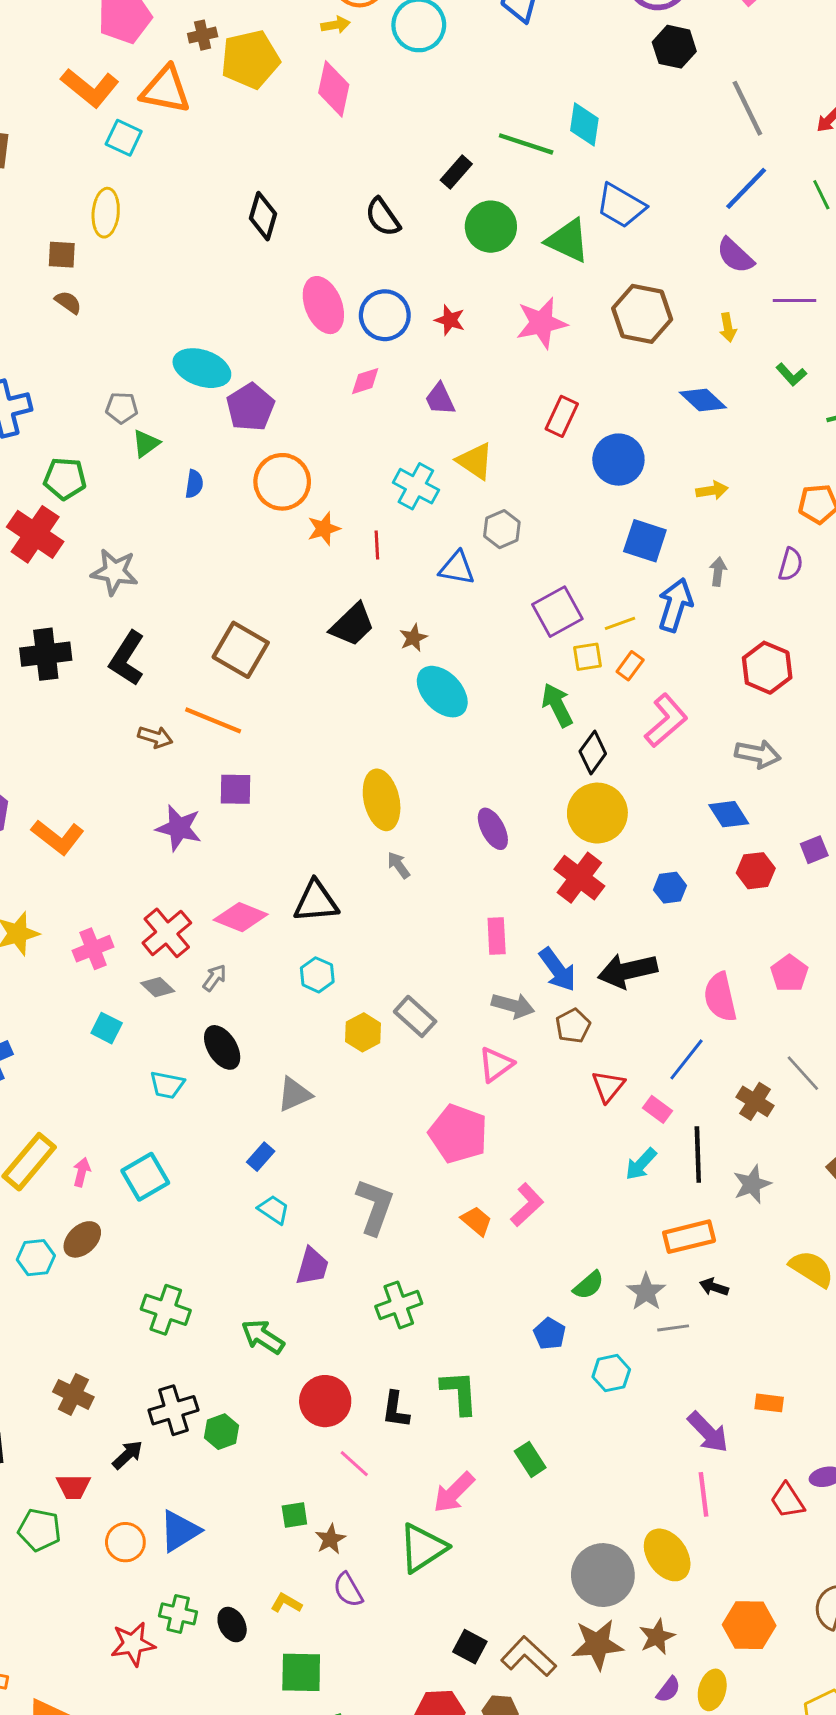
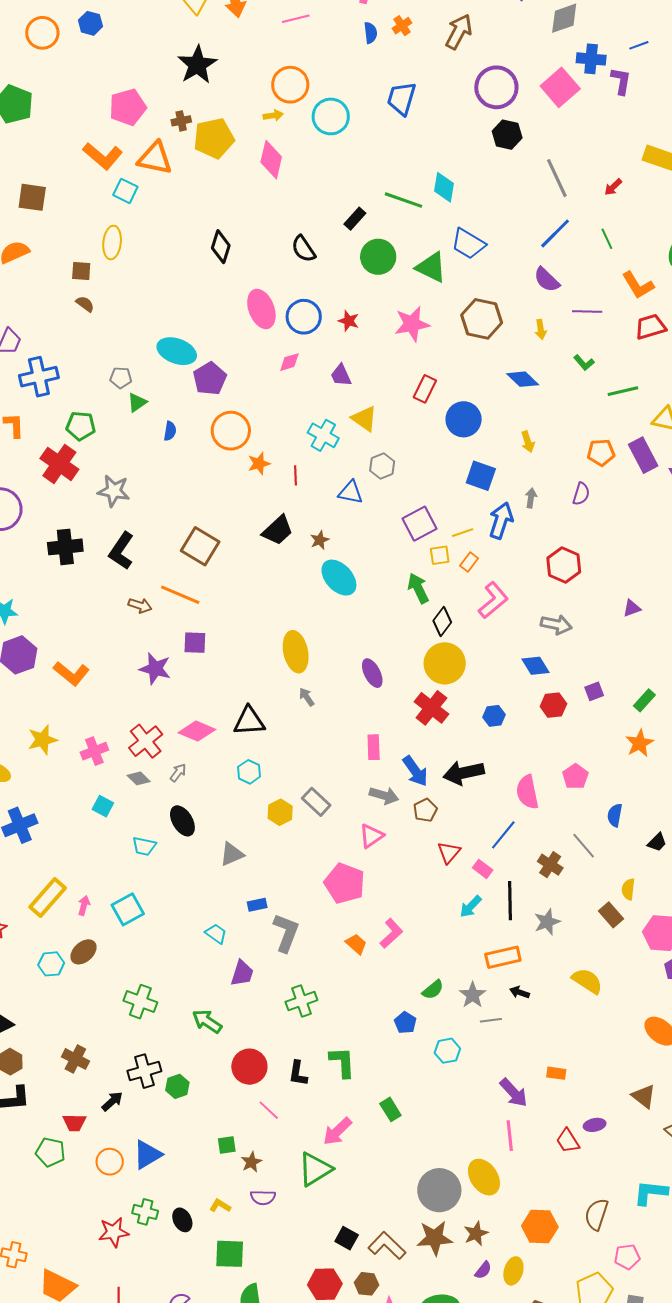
yellow arrow: (712, 490) -> (528, 442), turned 80
blue rectangle: (261, 1157) -> (257, 905), moved, turned 36
purple semicircle: (348, 1590) -> (263, 1197), turned -60

